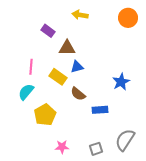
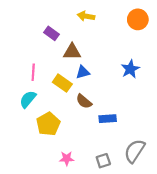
blue star: (121, 82) -> (130, 69), moved

